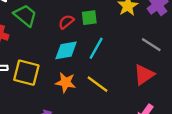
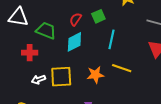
red semicircle: (66, 22) -> (76, 19), moved
cyan diamond: (66, 50) -> (74, 42), moved

